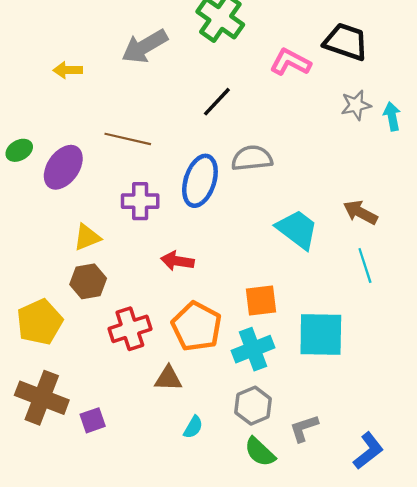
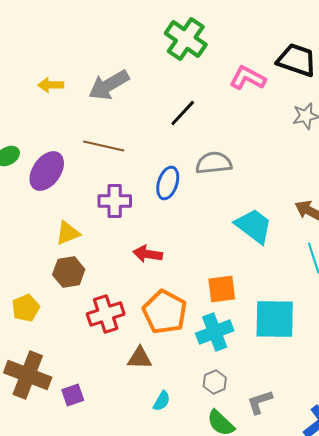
gray arrow: (145, 46) -> (109, 85), moved
blue ellipse: (200, 181) -> (168, 183), size x0.7
yellow pentagon: (40, 322) -> (26, 308), size x0.7
gray hexagon: (253, 406) -> (215, 382), size x0.7

